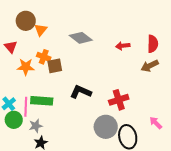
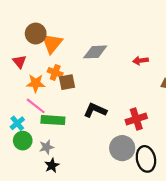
orange triangle: (41, 30) -> (52, 43), size x1.5
gray diamond: (81, 38) -> (95, 52), turned -40
pink line: (26, 107) -> (36, 106), moved, turned -54

